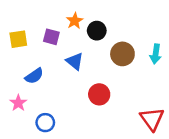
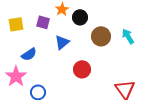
cyan arrow: (156, 54) -> (128, 36), turned 140
blue triangle: (75, 61) -> (62, 42), turned 42
pink star: (18, 103) -> (16, 76), size x1.5

